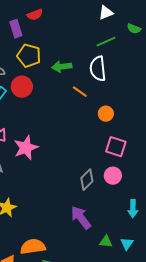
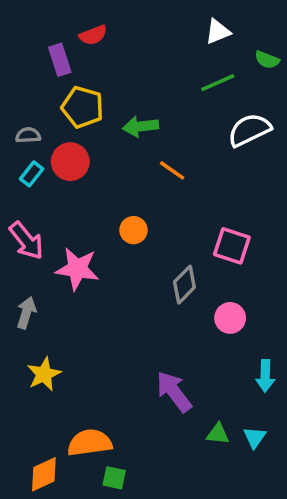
white semicircle: (98, 69) -> (249, 130), moved, turned 70
orange circle: (106, 114) -> (134, 230), moved
pink square: (116, 147) -> (232, 246), moved
pink star: (26, 148) -> (77, 269), turned 30
gray diamond: (87, 180) -> (184, 285), moved

